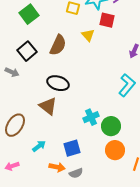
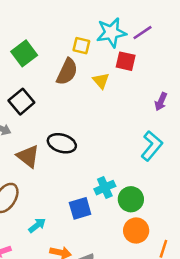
brown semicircle: (58, 45) -> (67, 72), moved
brown triangle: (48, 106) -> (28, 156), moved
blue square: (72, 148) -> (80, 208), moved

